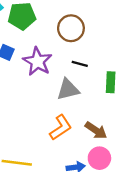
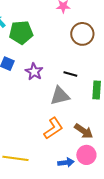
brown circle: (71, 28) -> (82, 34), moved
purple star: (37, 61) -> (34, 72), size x0.7

